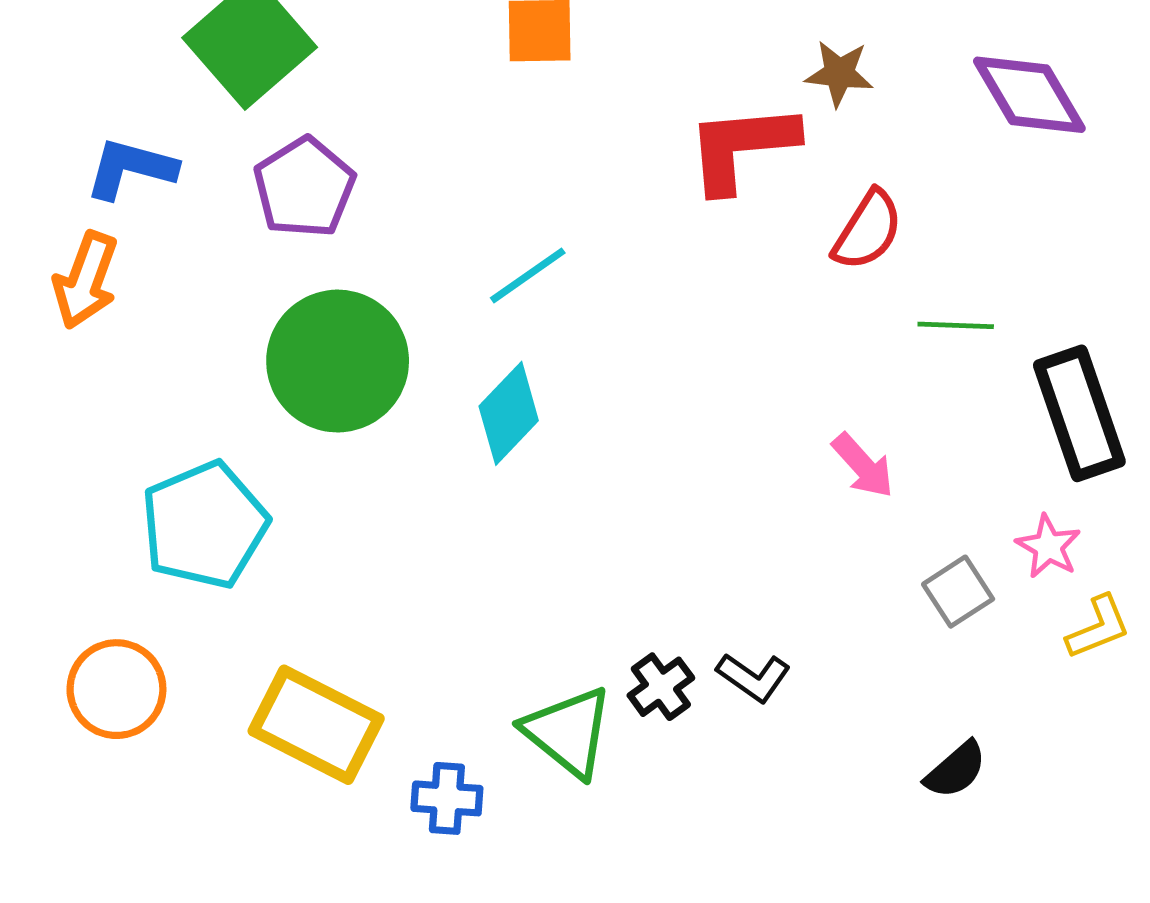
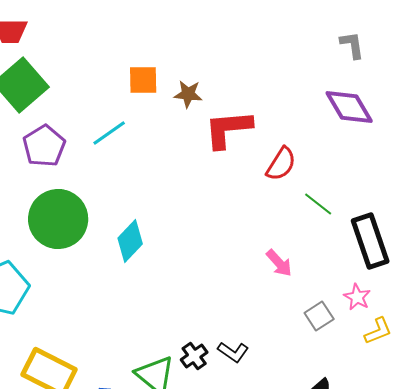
brown star: (839, 73) -> (188, 94), moved
cyan line: (528, 275) -> (109, 133), moved
green line: (956, 325) -> (318, 204), turned 36

